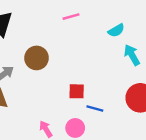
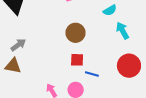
brown circle: (37, 58) -> (75, 33), moved

